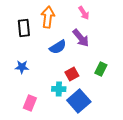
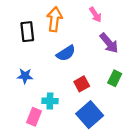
purple arrow: (81, 38) -> (109, 43), moved
cyan cross: (59, 89) -> (50, 101), moved

